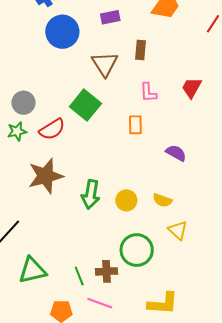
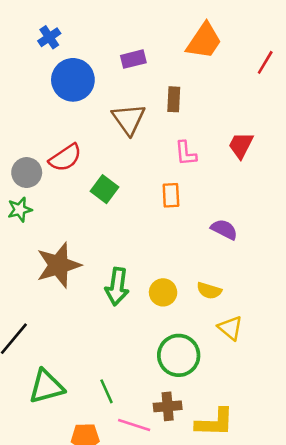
green square: (85, 105) -> (105, 189), moved, size x0.7
red semicircle: (52, 129) -> (65, 158), moved
brown cross: (106, 271) -> (168, 406), moved

